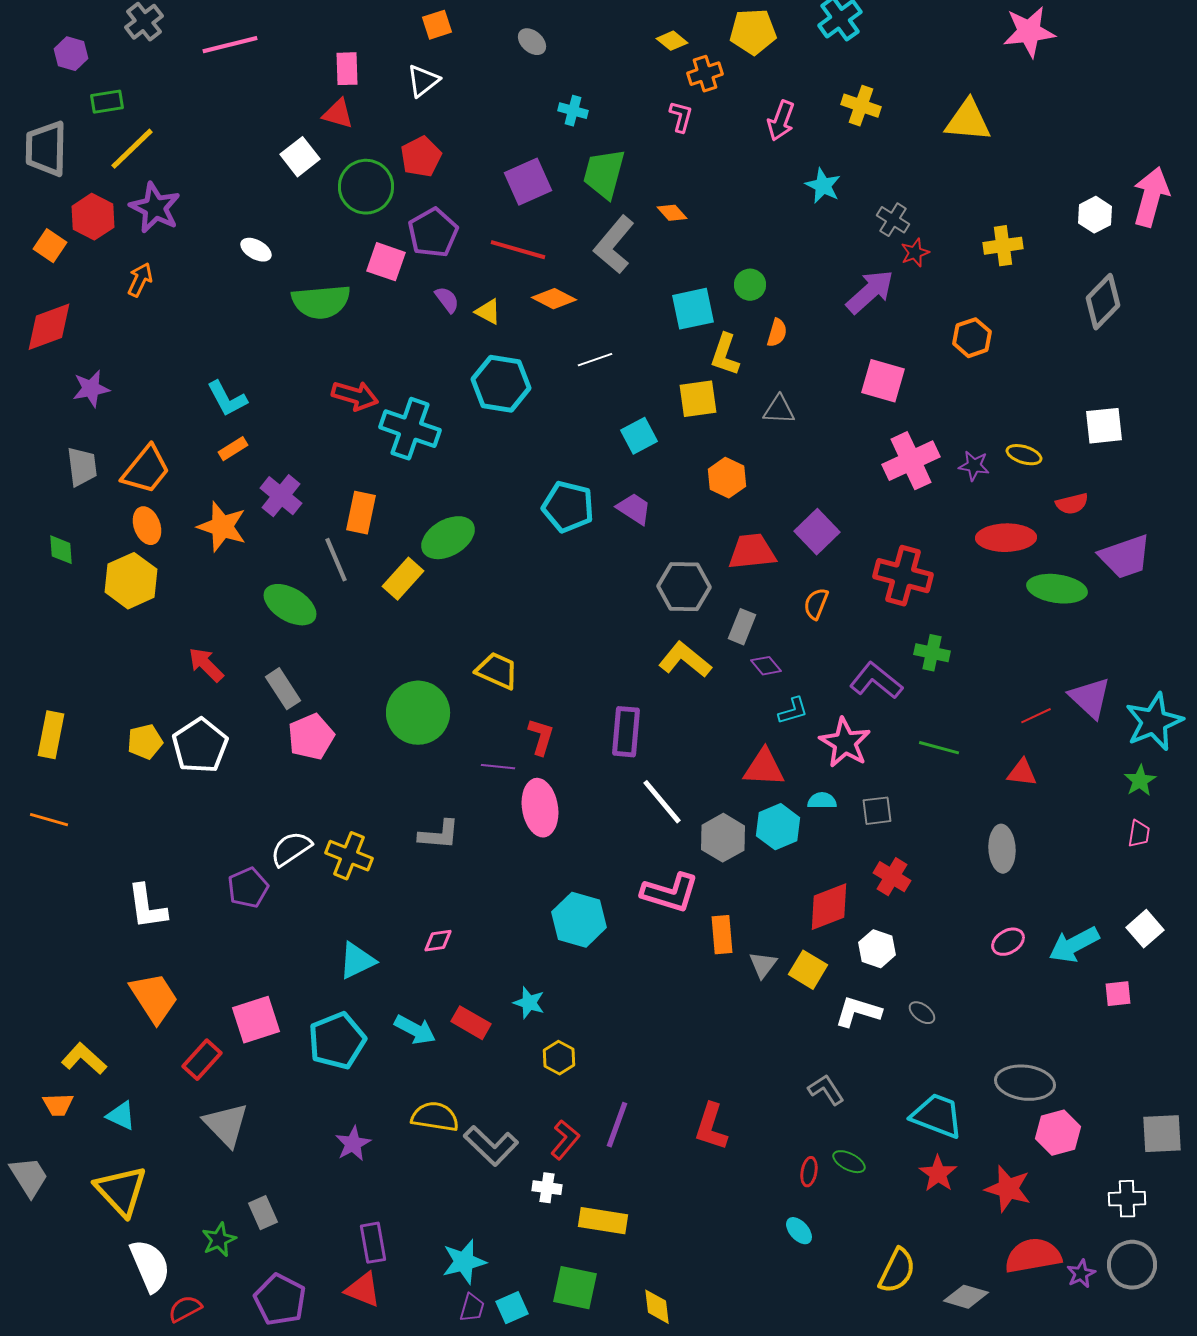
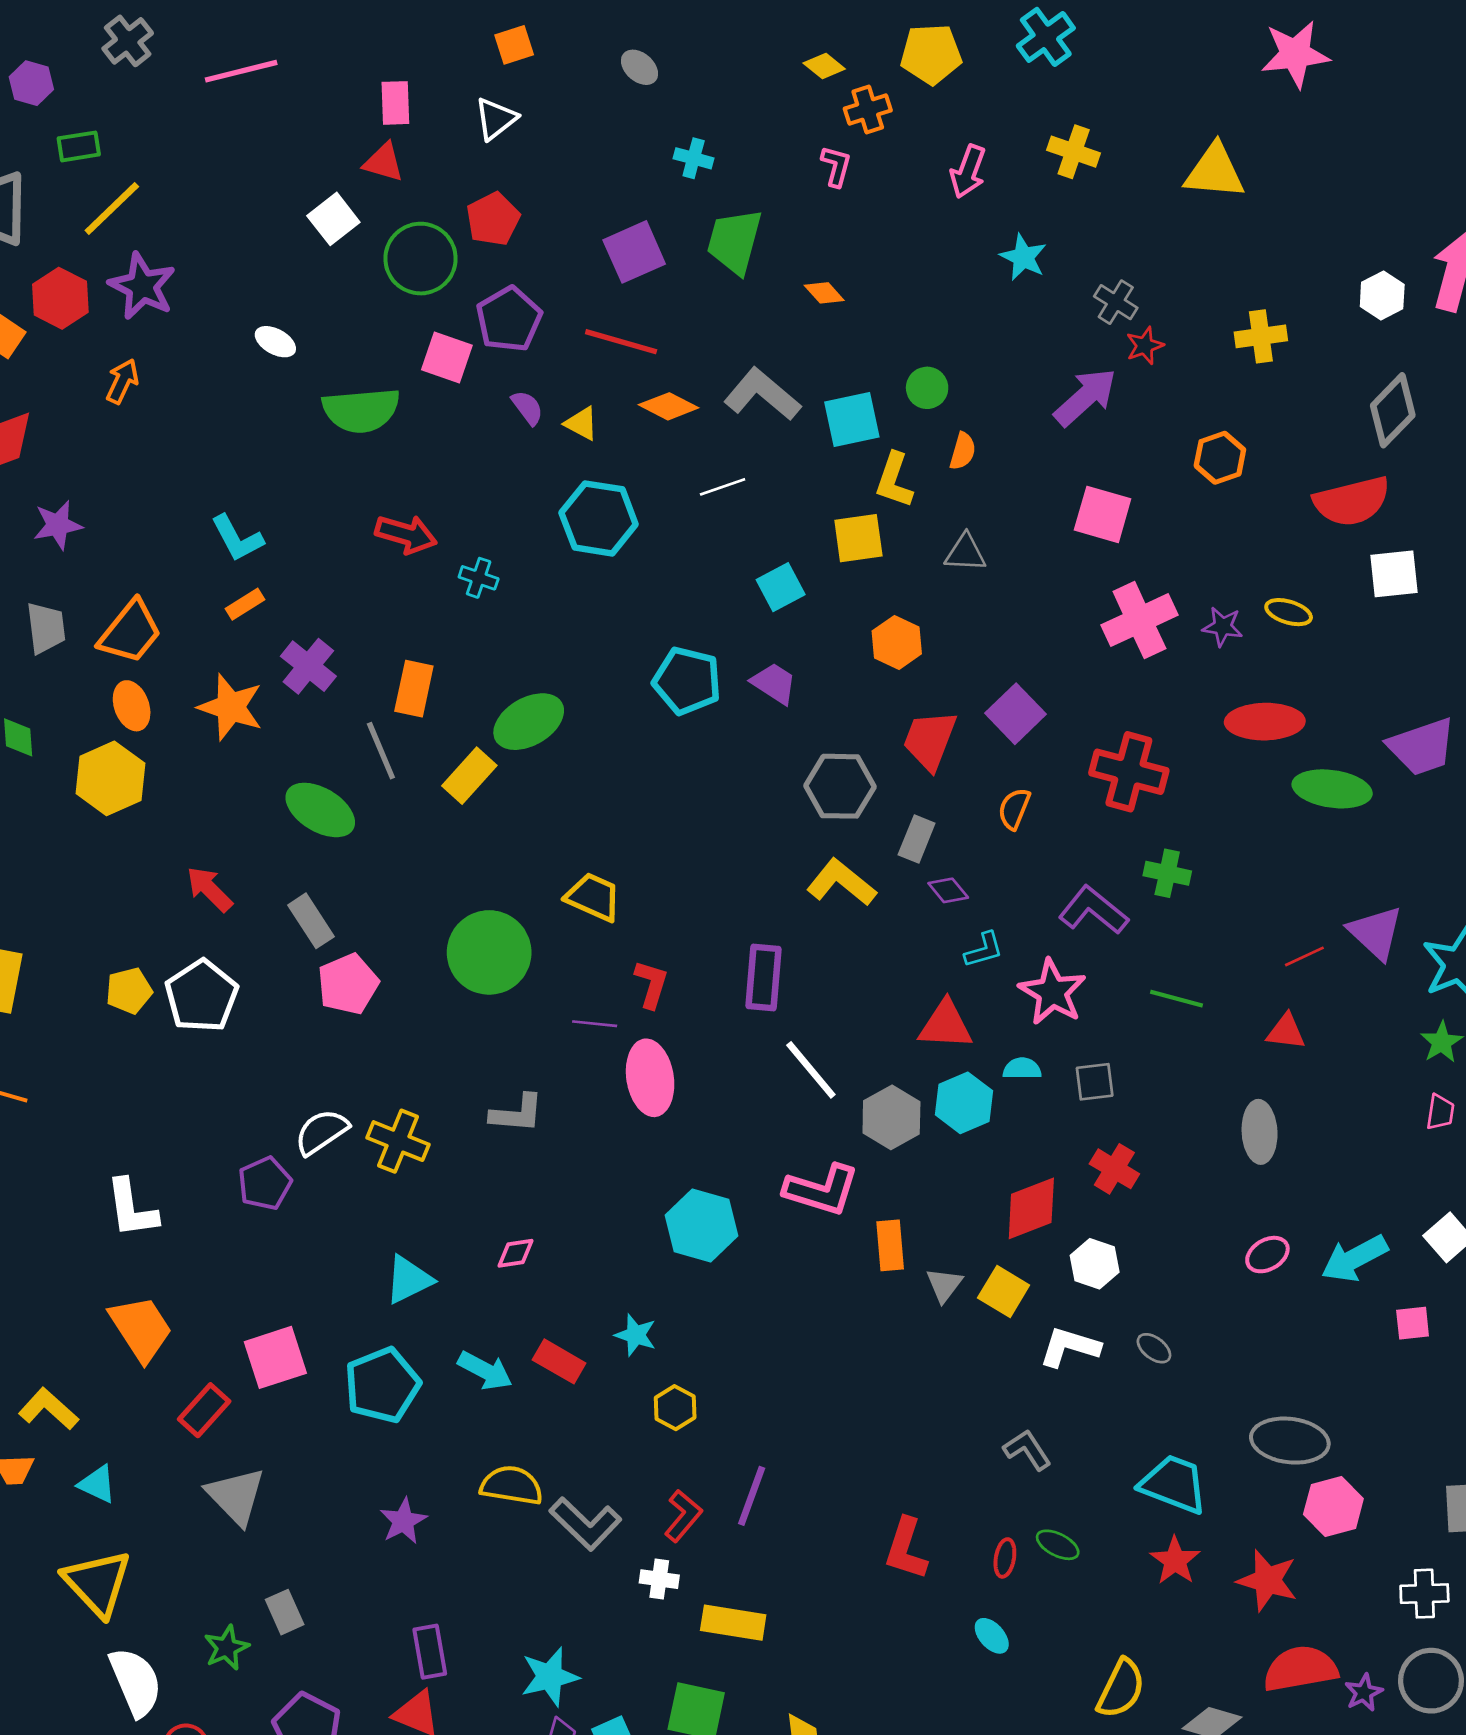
gray L-shape: (614, 245) -> (762, 394), moved, turned 90
cyan cross: (410, 429) -> (479, 578), size x0.5
red semicircle: (1072, 504) -> (1352, 501), moved, size x1.8
red trapezoid: (752, 552) -> (930, 740), turned -63
red L-shape: (711, 1127) -> (906, 1549), moved

